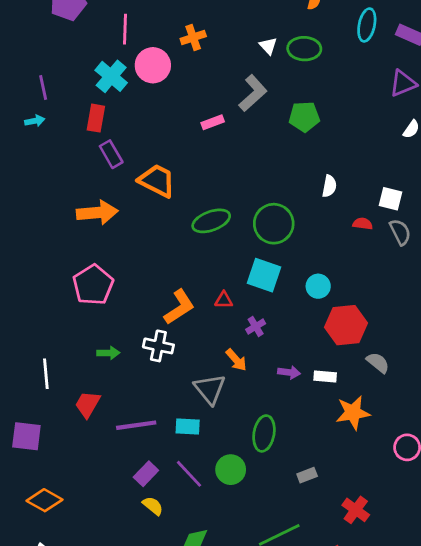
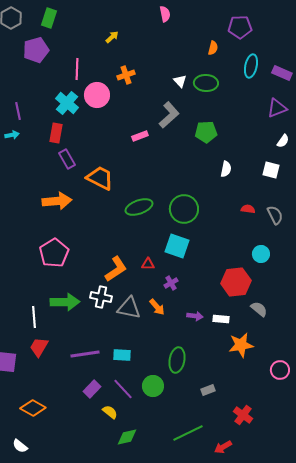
white semicircle: (329, 186) -> (226, 169), moved
white square: (390, 199) -> (271, 170), moved
cyan circle: (318, 286) -> (261, 254), moved
green arrow: (108, 353) -> (65, 302), size x1.8
white line: (46, 374) -> (34, 317), moved
gray triangle: (210, 389) -> (129, 308), moved, turned -40
red trapezoid: (88, 404) -> (39, 347), moved
orange diamond: (44, 500) -> (33, 408), moved
yellow semicircle: (153, 506) -> (110, 412), moved

